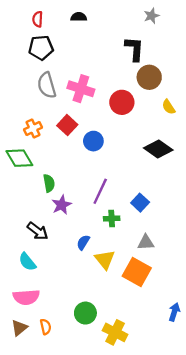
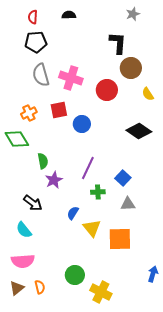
red square: (67, 125) -> (59, 110), turned 36
gray triangle: (146, 242) -> (128, 204), moved
orange square: (137, 272) -> (120, 239), turned -30

